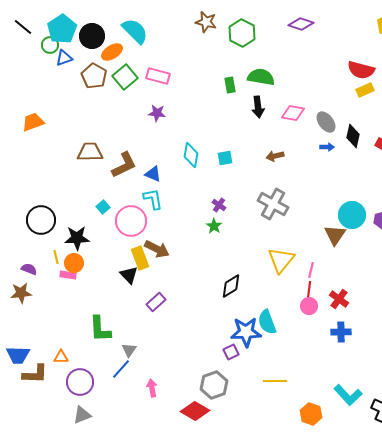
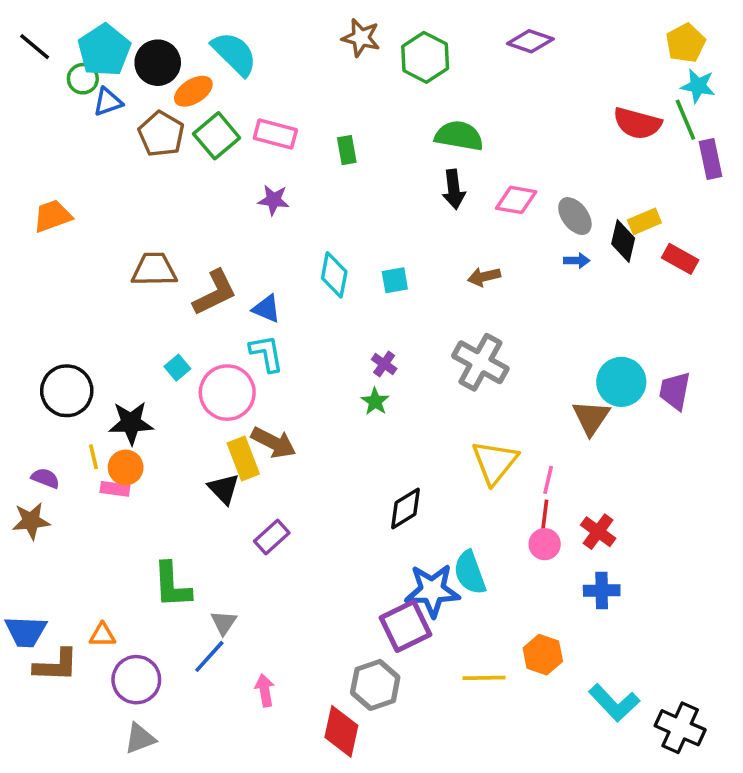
green rectangle: (230, 85) -> (347, 150), moved
yellow rectangle: (365, 90) -> (644, 221), moved
purple square: (231, 352) -> (406, 626), size x1.8
red diamond: (195, 411) -> (341, 731), turned 72
orange hexagon: (311, 414) -> (543, 655), moved

